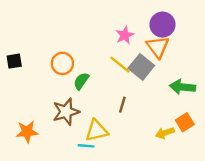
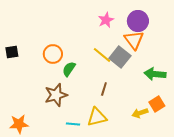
pink star: (125, 35) -> (106, 20), moved
yellow triangle: (97, 131) -> (97, 117), moved
orange star: (27, 132) -> (19, 124), moved

